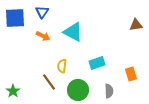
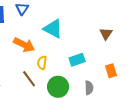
brown triangle: (136, 25) -> (106, 34), moved, turned -48
orange arrow: (43, 36) -> (24, 45), moved, size x1.5

